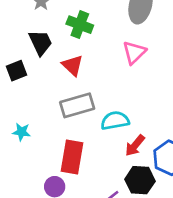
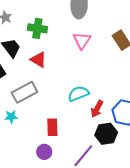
gray rectangle: (77, 105) -> (24, 92), moved
red rectangle: (72, 157) -> (52, 127), size x0.7

